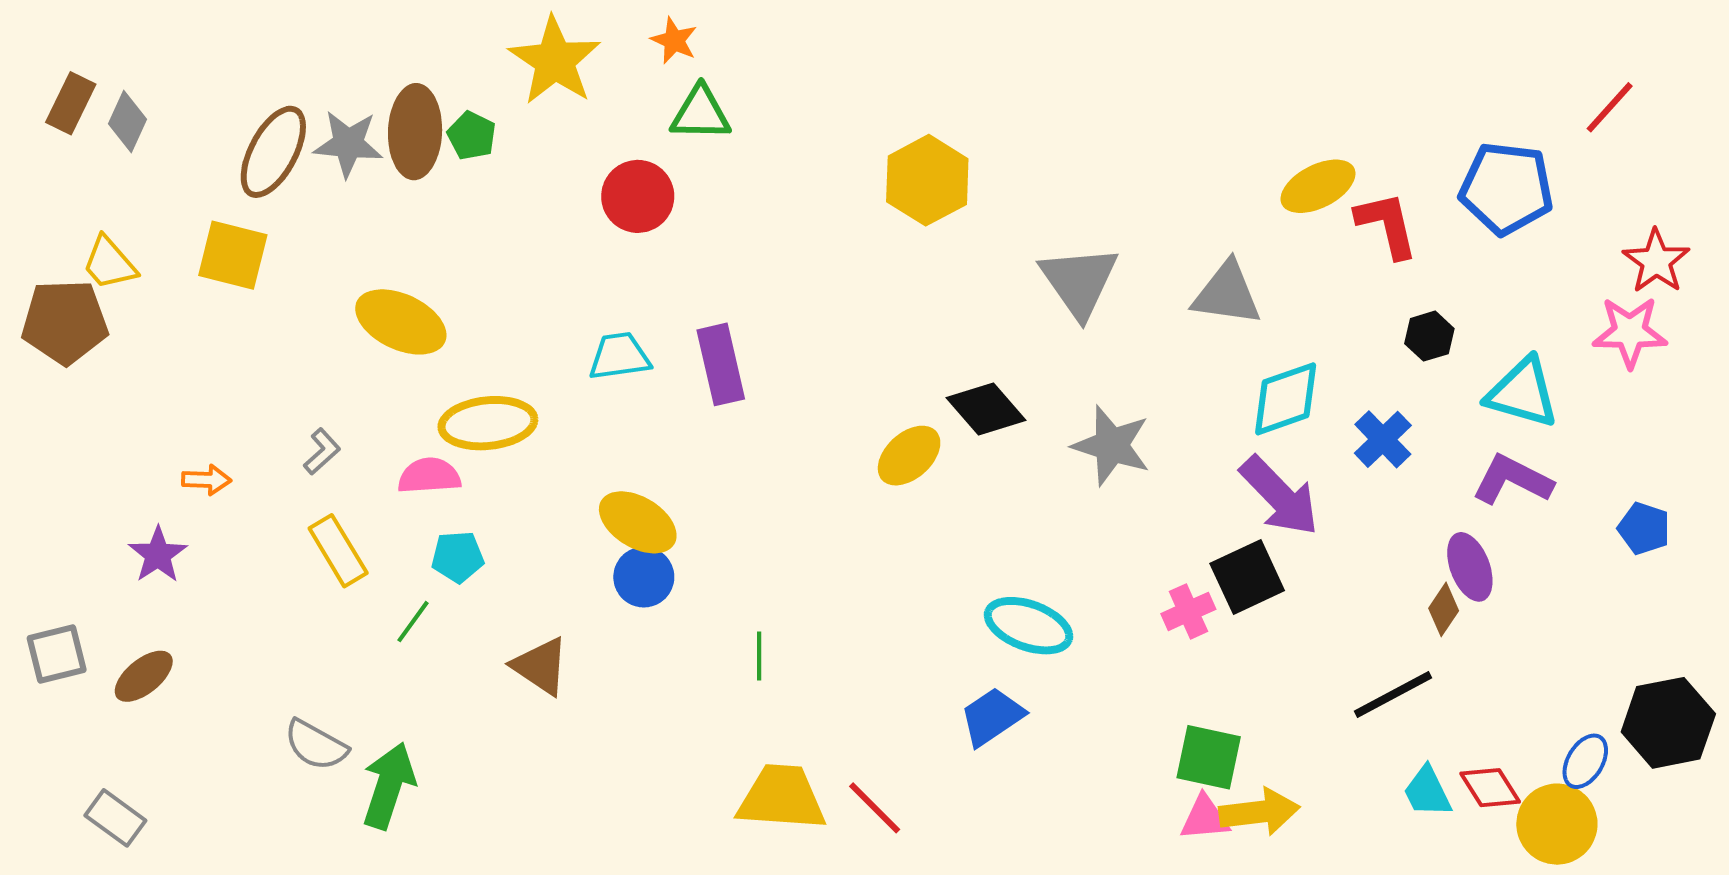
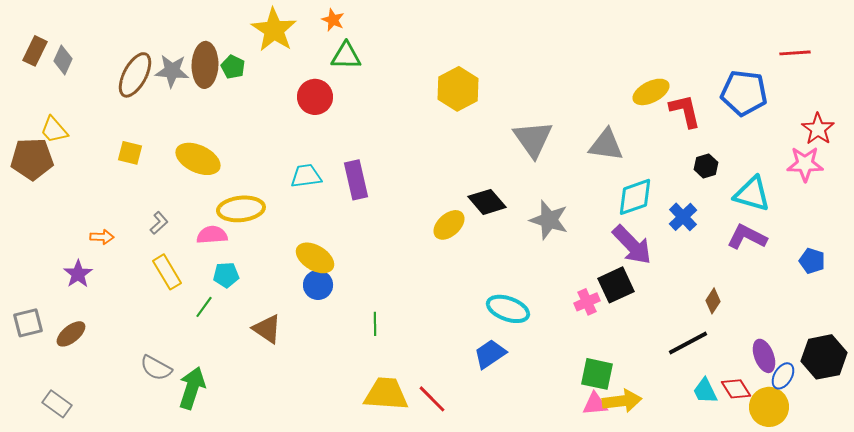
red line: (1610, 107) -> (795, 53), turned 44
yellow square: (233, 255) -> (130, 153), moved, size x0.7
purple ellipse: (1470, 567) -> (764, 356), moved

